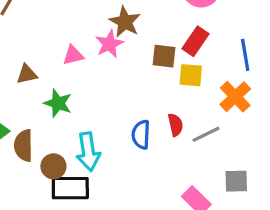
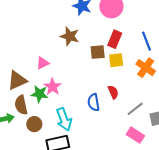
pink star: (109, 44) -> (53, 87), moved
brown triangle: (27, 74) -> (17, 80), size x1.5
gray line: (206, 134) -> (135, 109), moved
brown semicircle: (24, 145) -> (21, 105), moved
brown circle: (53, 166) -> (34, 124), moved

